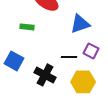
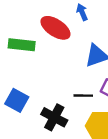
green rectangle: (27, 27) -> (22, 45), moved, size x1.5

